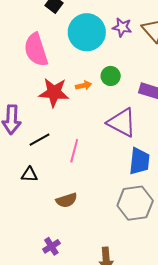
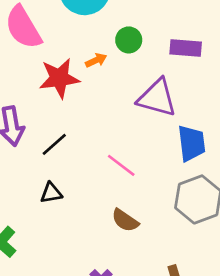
pink line: (74, 151) -> (121, 165), moved, turned -55
brown semicircle: (67, 200) -> (125, 220), moved, turned 65

